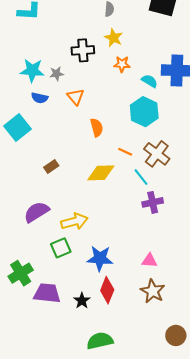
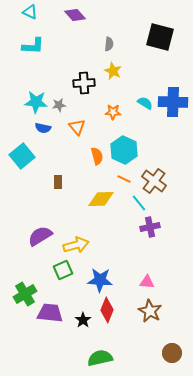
orange star: (122, 64) -> (113, 112), moved
cyan semicircle: (149, 81) -> (145, 103), moved
cyan hexagon: (144, 112) -> (124, 150), moved
brown rectangle: (51, 167) -> (58, 182), moved, turned -56

